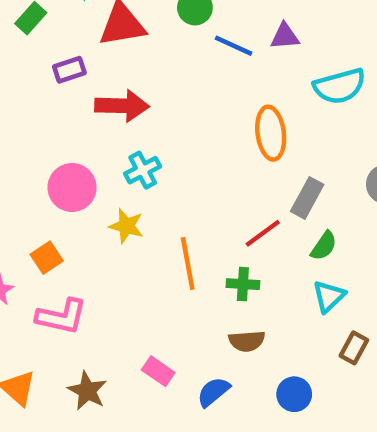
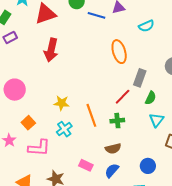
purple rectangle: (69, 70) -> (10, 37), moved
cyan semicircle: (340, 86) -> (146, 26), size x0.7
red arrow: (122, 106) -> (51, 50), turned 110
cyan cross: (143, 170) -> (64, 129), moved
pink circle: (72, 187) -> (15, 90), moved
brown semicircle: (247, 341) -> (113, 149), moved

